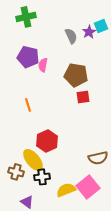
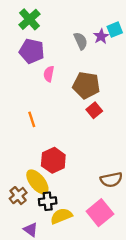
green cross: (26, 17) -> (29, 19), turned -30
purple pentagon: (28, 57) -> (32, 51), moved
red square: (83, 97) -> (94, 110), turned -32
brown cross: (16, 172) -> (18, 196), turned 35
yellow semicircle: (66, 190) -> (61, 216), moved

